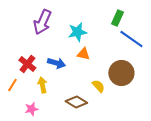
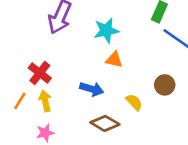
blue arrow: (56, 63) -> (92, 89), moved
brown circle: (121, 73) -> (165, 85), size x0.6
yellow arrow: (42, 85) -> (45, 101), moved

